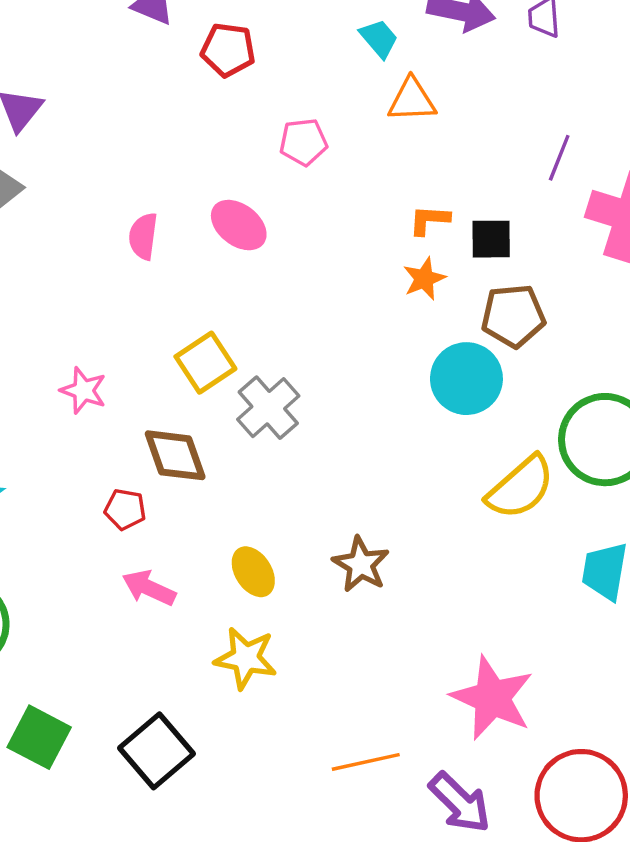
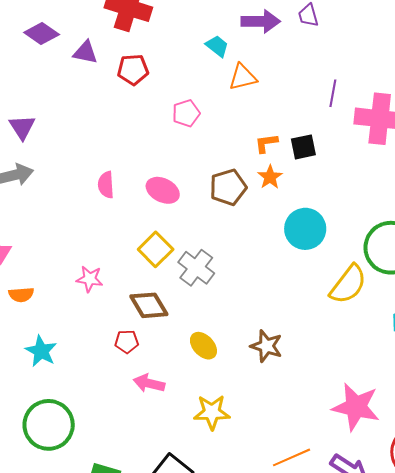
pink ellipse: (239, 225) -> (163, 190), moved
brown pentagon: (513, 316) -> (228, 187), moved
yellow ellipse: (253, 572) -> (203, 346), moved

